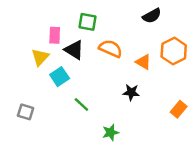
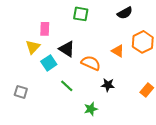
green square: (87, 22) -> (81, 14), moved
orange semicircle: (111, 49) -> (91, 63), moved
black triangle: (74, 50) -> (67, 49), moved
black star: (131, 92) -> (108, 85), moved

